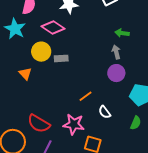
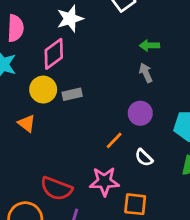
pink diamond: (53, 27) -> (54, 54), turned -60
purple circle: (116, 73) -> (140, 113), moved

